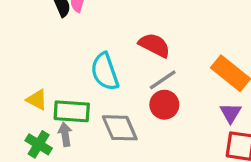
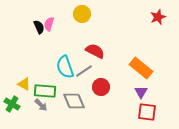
gray line: (163, 80) -> (84, 71), moved
gray arrow: (65, 134) -> (41, 105), turned 144
green cross: (39, 144) -> (12, 104), moved

